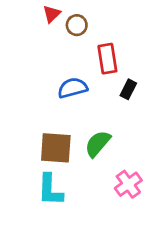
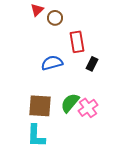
pink cross: (128, 184) -> (88, 108), moved

